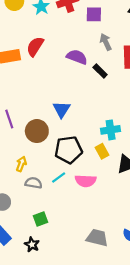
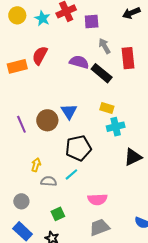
black rectangle: (100, 71) -> (102, 73), size x1.5
brown circle: (37, 131) -> (47, 120), moved
yellow rectangle: (102, 151) -> (107, 108), moved, turned -40
pink semicircle: (86, 181) -> (97, 199), moved
gray trapezoid: (97, 238) -> (99, 227), moved, turned -30

